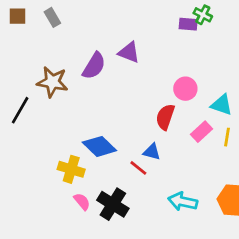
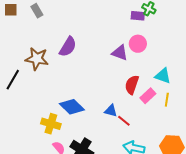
purple triangle: (129, 52) -> (120, 53), moved
pink circle: (185, 89) -> (138, 44), moved
red semicircle: (165, 117) -> (132, 85), moved
red line: (138, 168) -> (124, 121), moved

